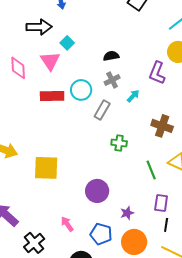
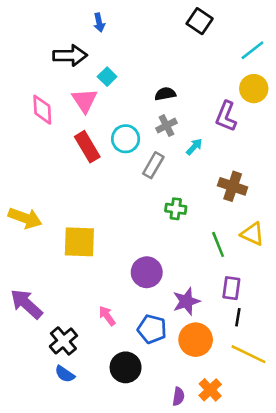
red rectangle: (52, 96) -> (87, 147), turned 60
purple star: (127, 213) -> (186, 301), size x1.5

